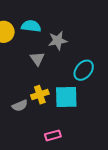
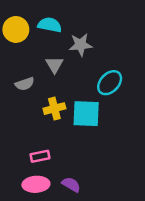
gray semicircle: (20, 106) -> (25, 84), moved
pink rectangle: (53, 135) -> (40, 156), moved

